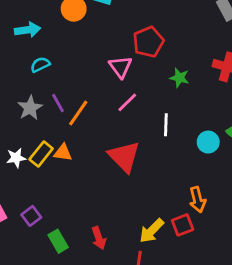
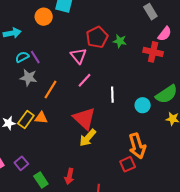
green star: (179, 78) -> (120, 41), moved
purple line: (58, 103) -> (35, 57), moved
gray star: (30, 108) -> (28, 78), moved, turned -30
orange arrow: (197, 200) -> (137, 146), size x1.4
yellow arrow: (152, 231) -> (88, 138), moved
red arrow: (99, 238) -> (69, 176), turned 35

